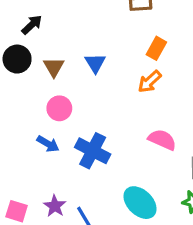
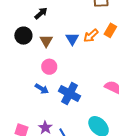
black arrow: (32, 25) -> (41, 13), moved
orange arrow: (150, 82) -> (91, 36), moved

